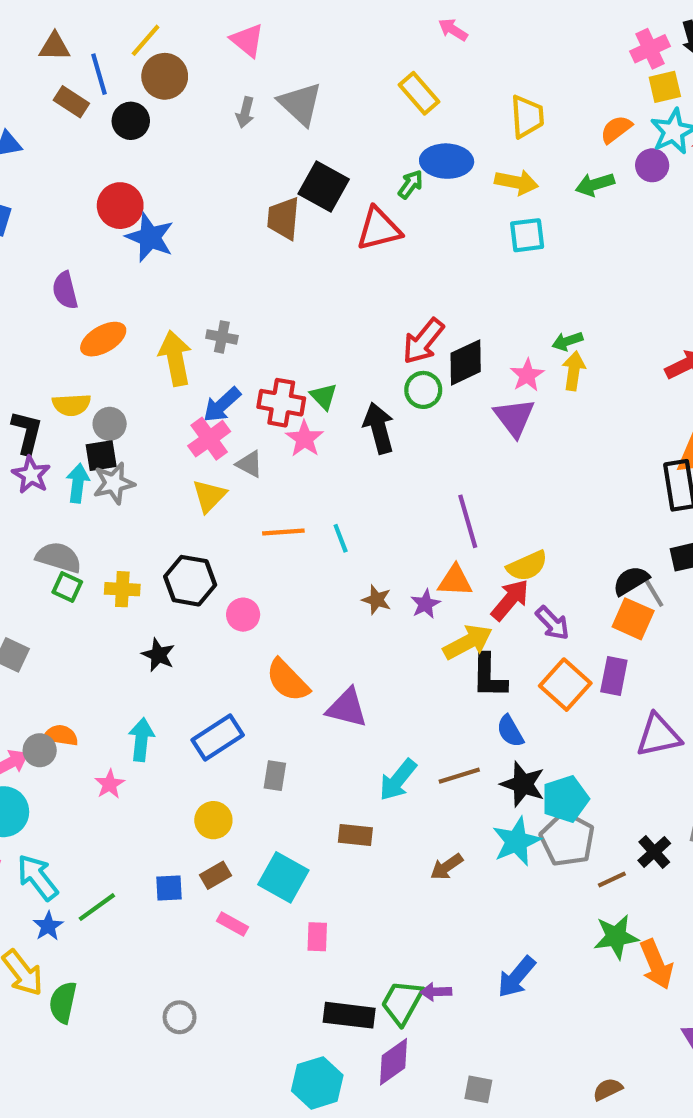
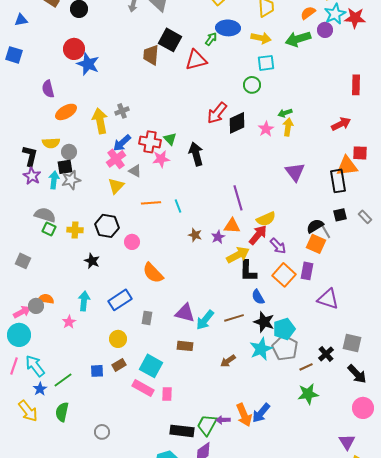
green arrow: (595, 184) -> (298, 39), size x1.4
gray cross: (222, 337) -> (122, 111), turned -32
green circle: (423, 390) -> (252, 85), moved
purple triangle: (514, 417) -> (295, 172), moved
pink star: (305, 439) -> (161, 159), turned 30
purple triangle: (347, 708) -> (185, 313), moved
purple triangle: (658, 735) -> (328, 299), turned 30
pink rectangle: (233, 924) -> (143, 388), moved, size x1.5
orange arrow: (656, 964) -> (244, 415), moved
green semicircle: (63, 1002) -> (62, 412), moved

